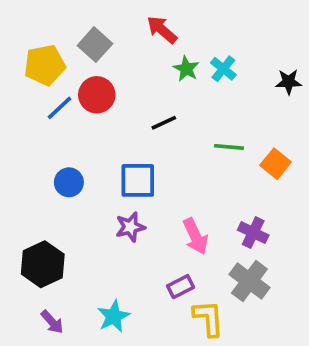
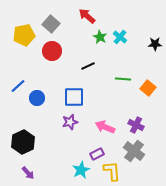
blue line: (60, 108) -> (18, 86), moved
pink arrow: (195, 236) -> (105, 127), turned 138
cyan star: (114, 316) -> (81, 170), moved

